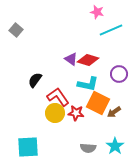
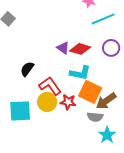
purple circle: (119, 74) -> (111, 48), moved
brown arrow: (114, 112) -> (106, 101), size x1.5
cyan square: (28, 147) -> (20, 111), moved
gray semicircle: (88, 148) -> (95, 117), moved

